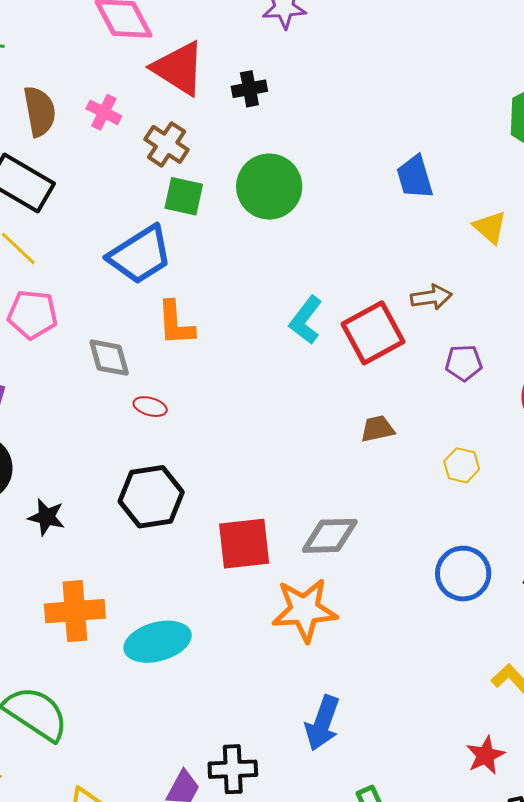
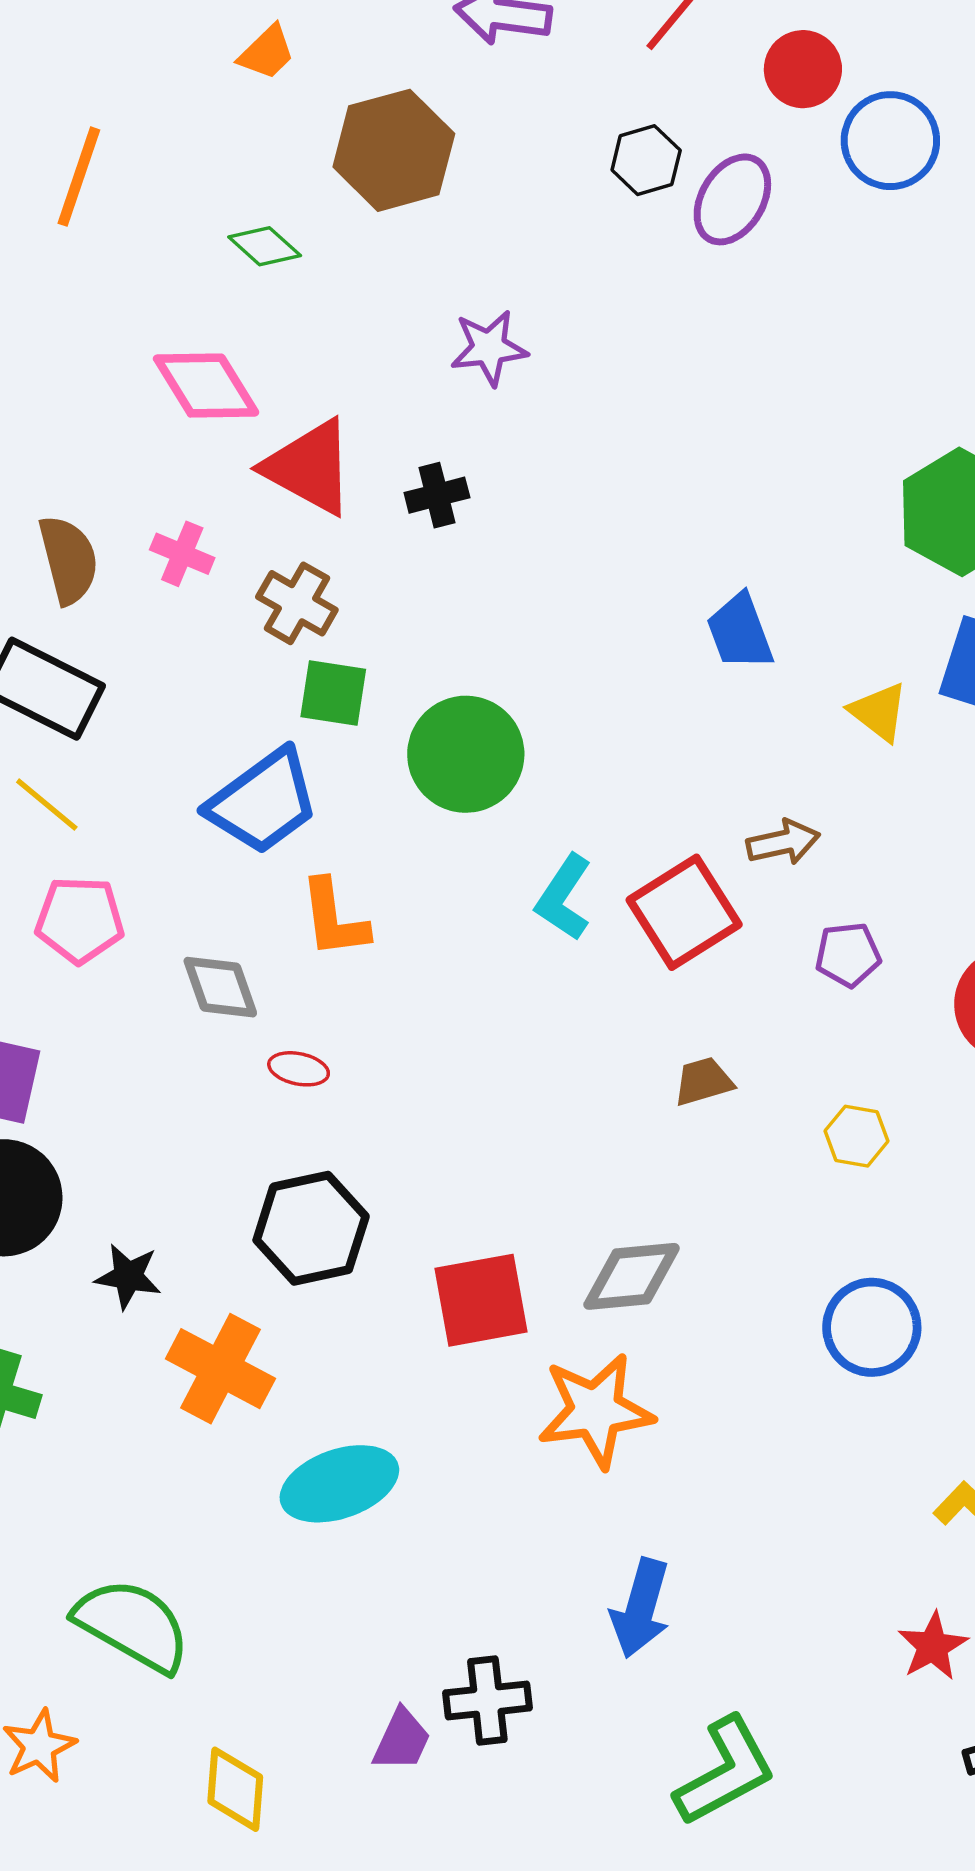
green circle: (269, 187) -> (466, 754), moved
orange cross: (75, 611) -> (220, 1369), moved, turned 36

